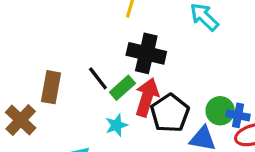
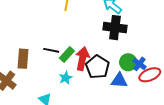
black cross: (146, 53) -> (115, 28), moved
black line: (98, 78) -> (51, 50), turned -35
blue cross: (238, 115) -> (139, 64), turned 32

